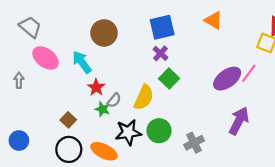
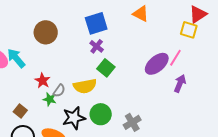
cyan arrow: (82, 62) -> (16, 58), moved
yellow semicircle: (144, 97) -> (85, 86), turned 60
purple arrow: (239, 121) -> (180, 83), moved, size x0.7

